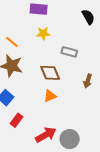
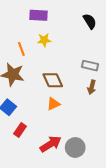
orange line: (12, 42) -> (21, 49), moved, turned 32
gray rectangle: (69, 52) -> (90, 66), moved

